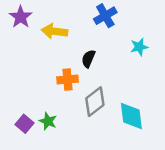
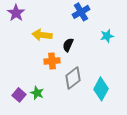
yellow arrow: (54, 31) -> (42, 35), moved
cyan diamond: (131, 116) -> (101, 89), turned 35

